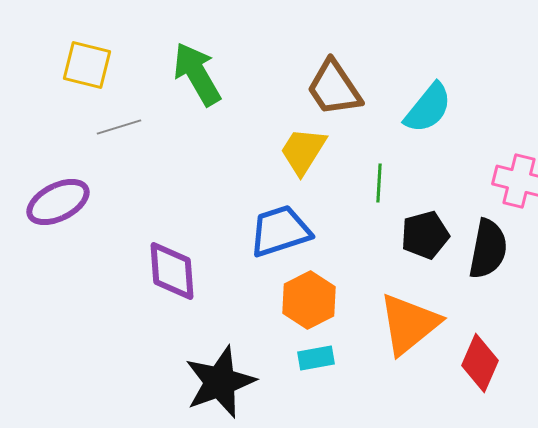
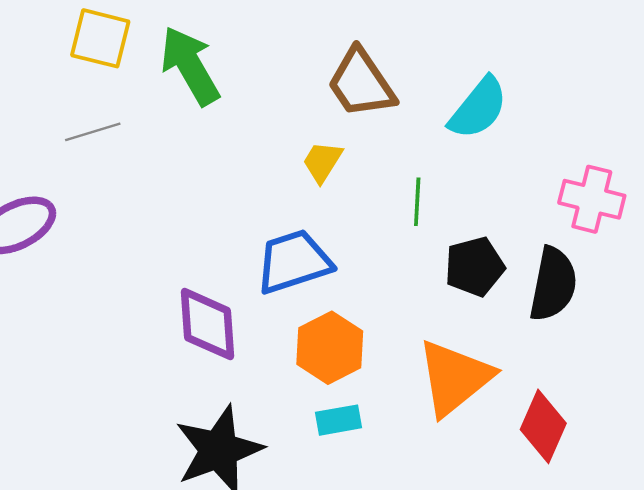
yellow square: (87, 65) -> (100, 38), moved
yellow trapezoid: (303, 151) -> (322, 162), size x0.7
purple diamond: (172, 271) -> (208, 324), moved

